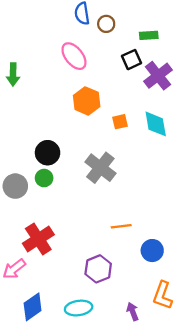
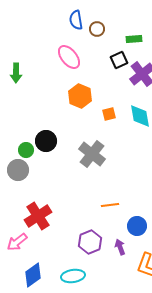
green circle: (44, 178) -> (26, 150), moved
purple arrow: (133, 311) -> (120, 247), moved

